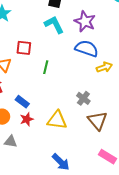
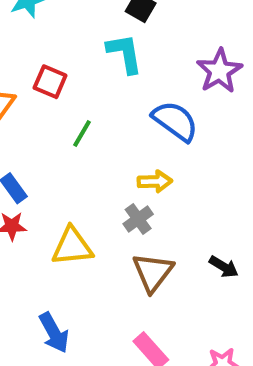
purple star: (85, 21) -> (219, 71), moved
yellow arrow: (104, 67) -> (155, 181), moved
yellow triangle: (57, 120) -> (72, 246), turned -30

